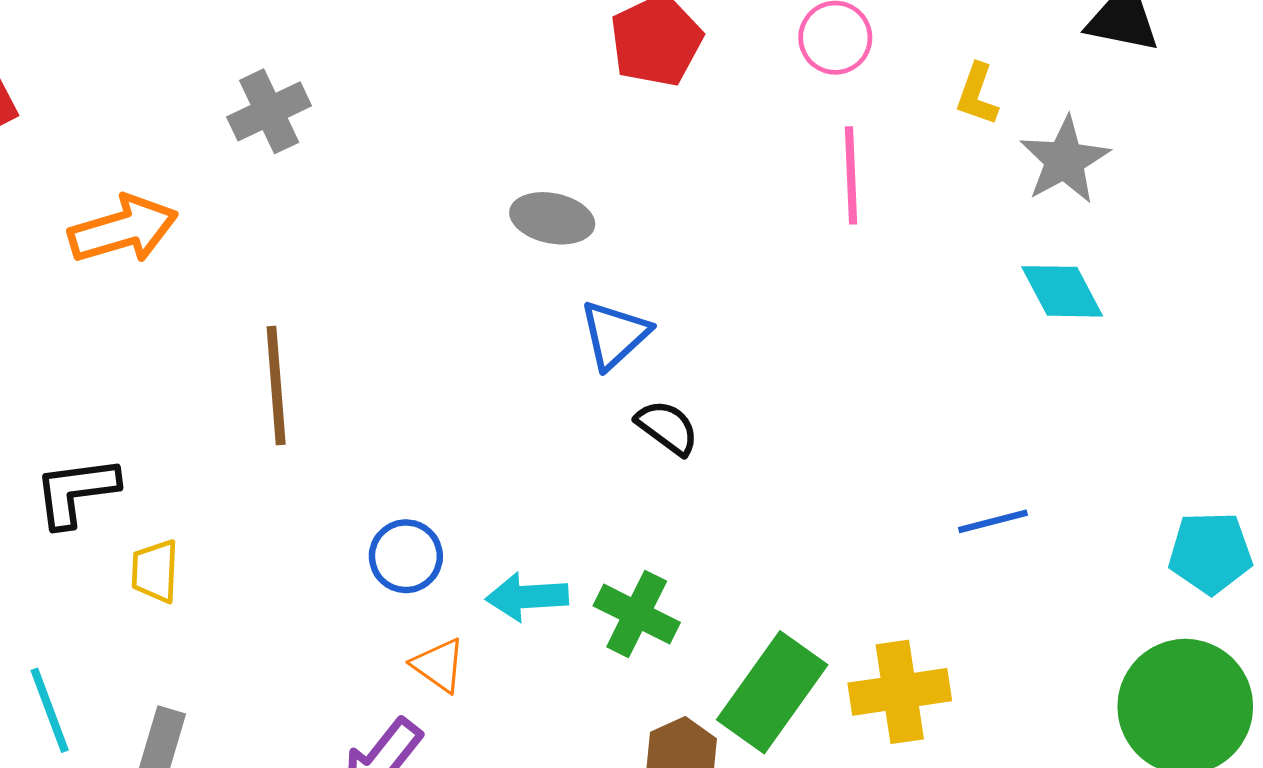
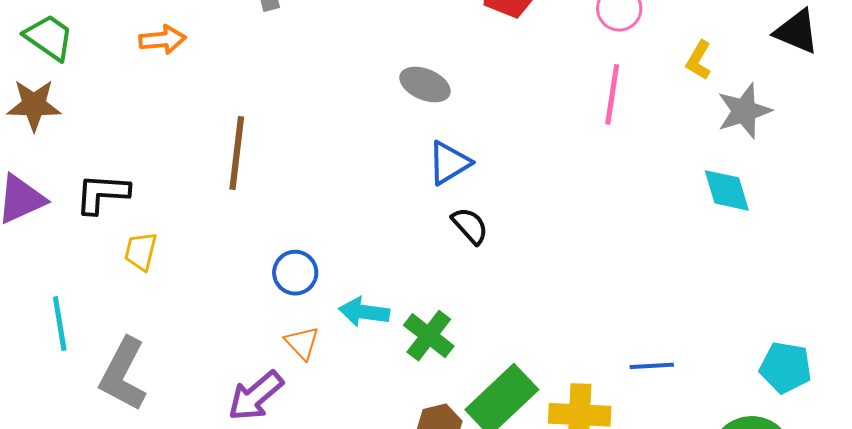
orange arrow: (123, 229) -> (162, 40), size x0.7
blue line: (993, 521) -> (652, 366), moved

